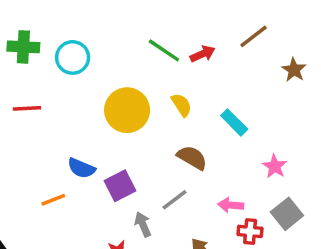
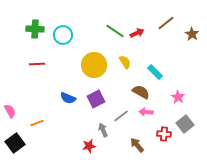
brown star: (294, 70) -> (192, 34), moved
brown semicircle: (192, 158) -> (141, 92), moved
purple square: (120, 186) -> (96, 99), moved
orange line: (53, 200) -> (37, 123), moved
pink arrow: (231, 205) -> (146, 112), moved

